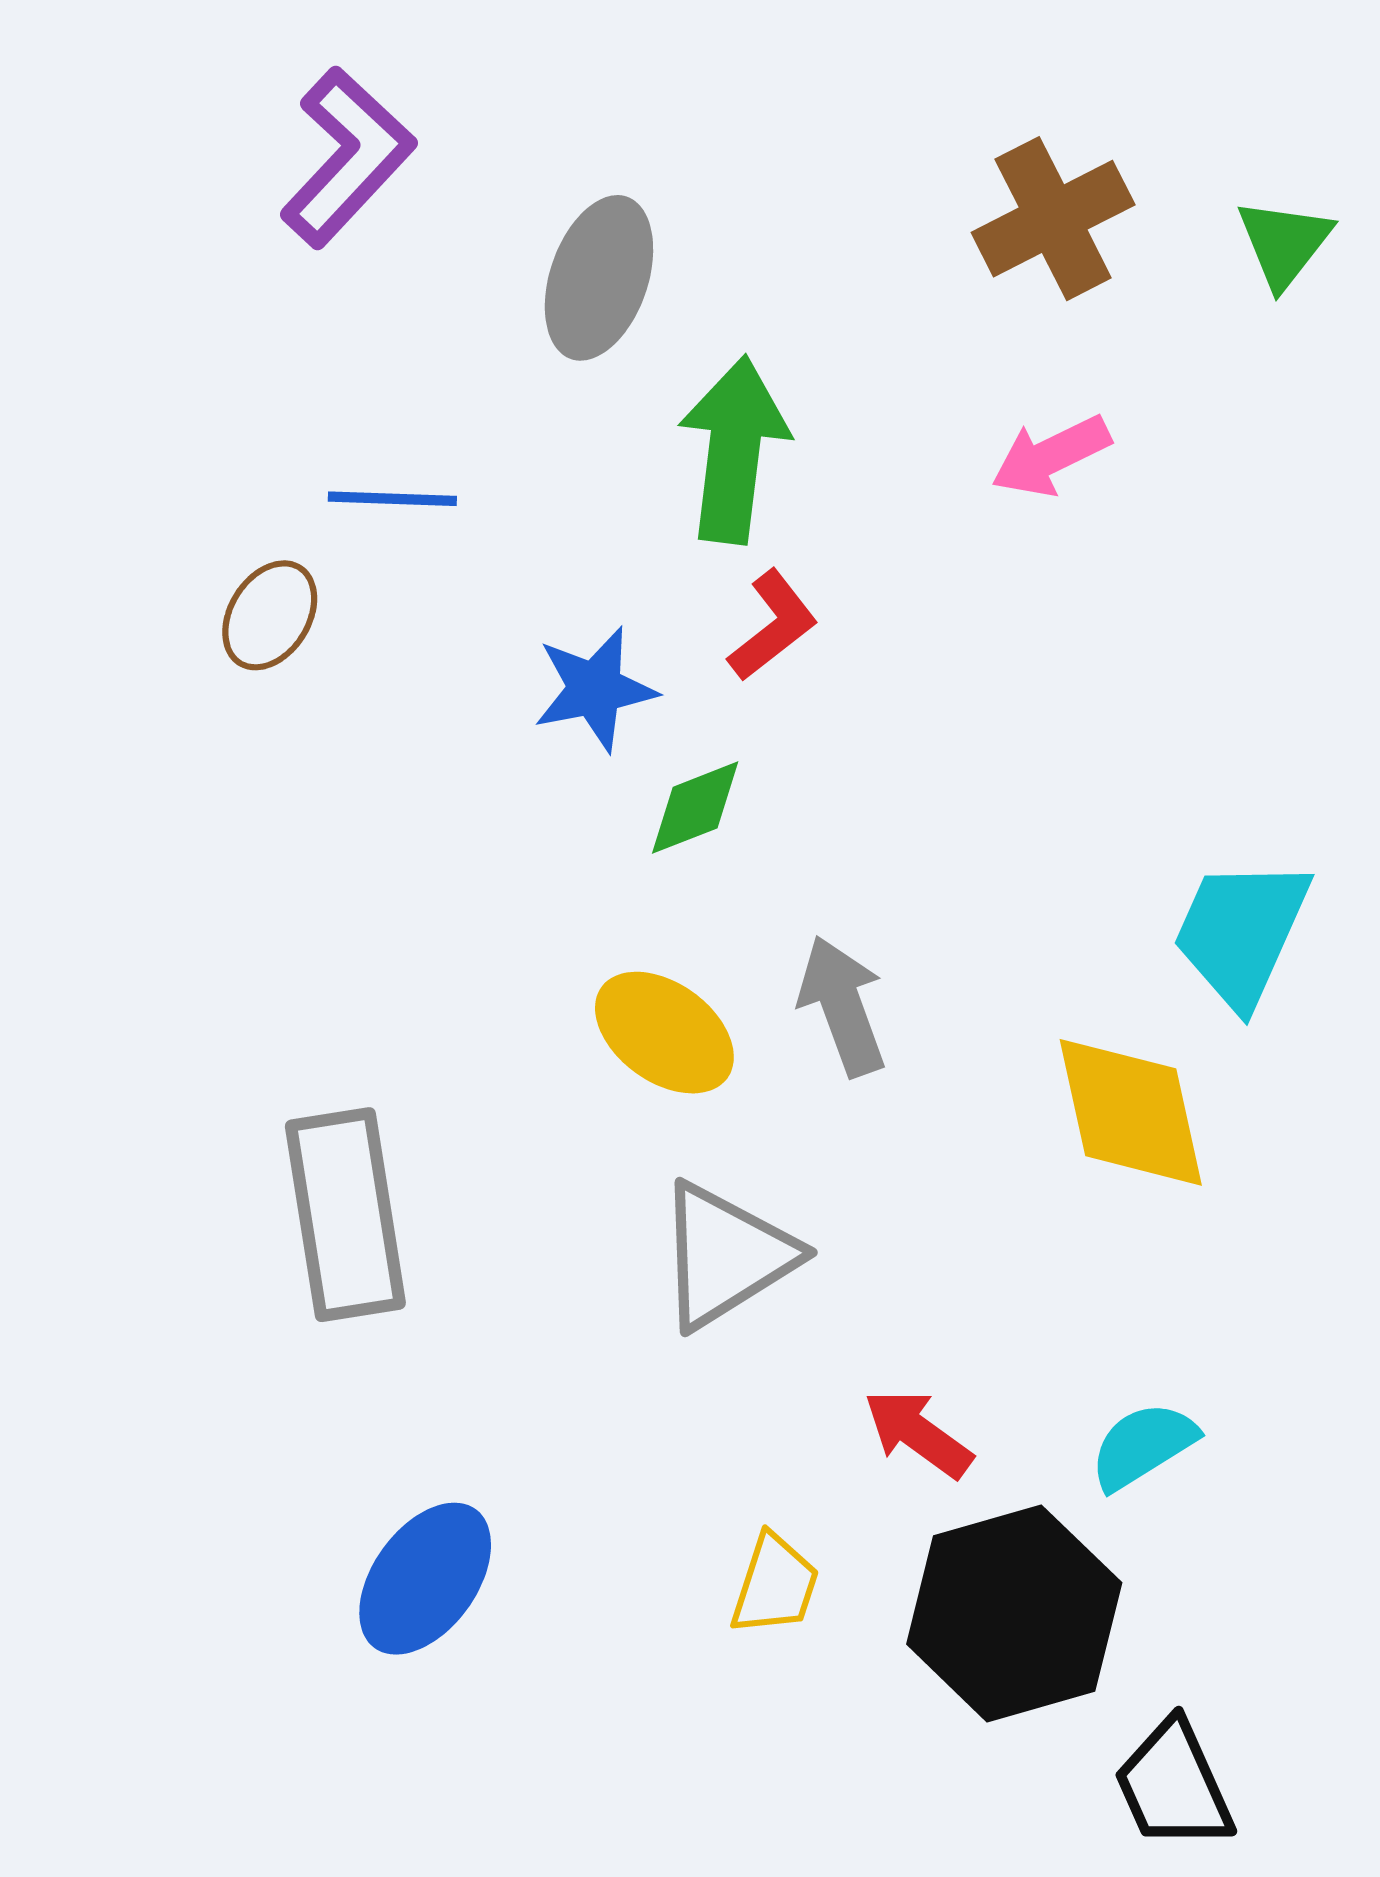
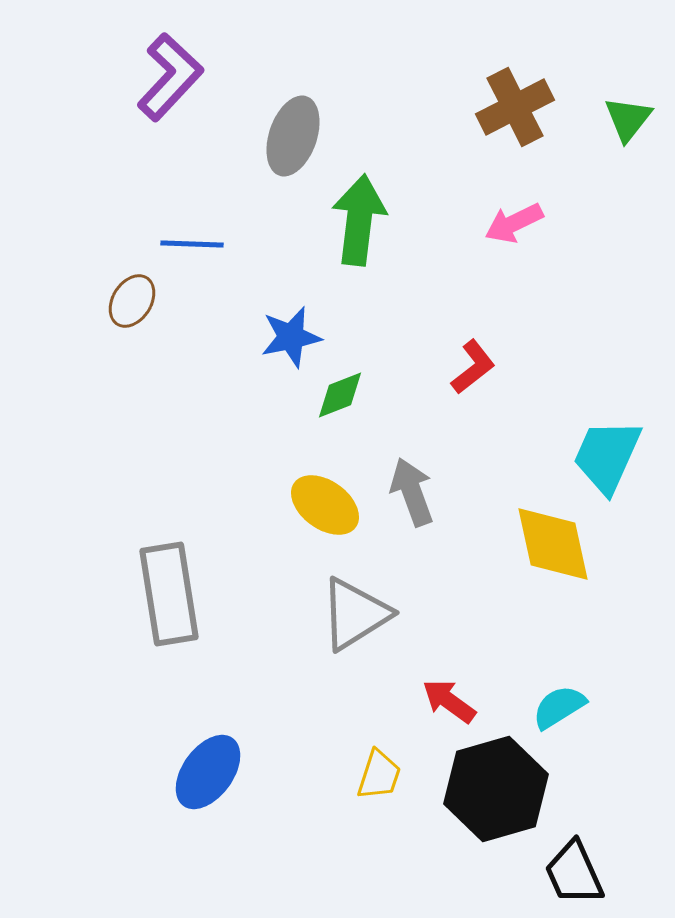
red L-shape: (773, 626) -> (473, 367), moved

